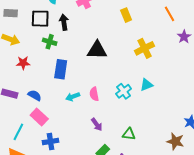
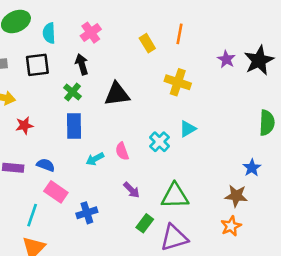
orange line: (170, 14) -> (180, 34), moved, turned 49
black arrow: (64, 22) -> (82, 64), moved
green cross: (50, 42) -> (72, 92), moved, turned 32
yellow cross: (145, 48) -> (178, 82), turned -36
green triangle: (129, 134) -> (175, 196), size x1.6
blue cross: (51, 141) -> (87, 213), moved

